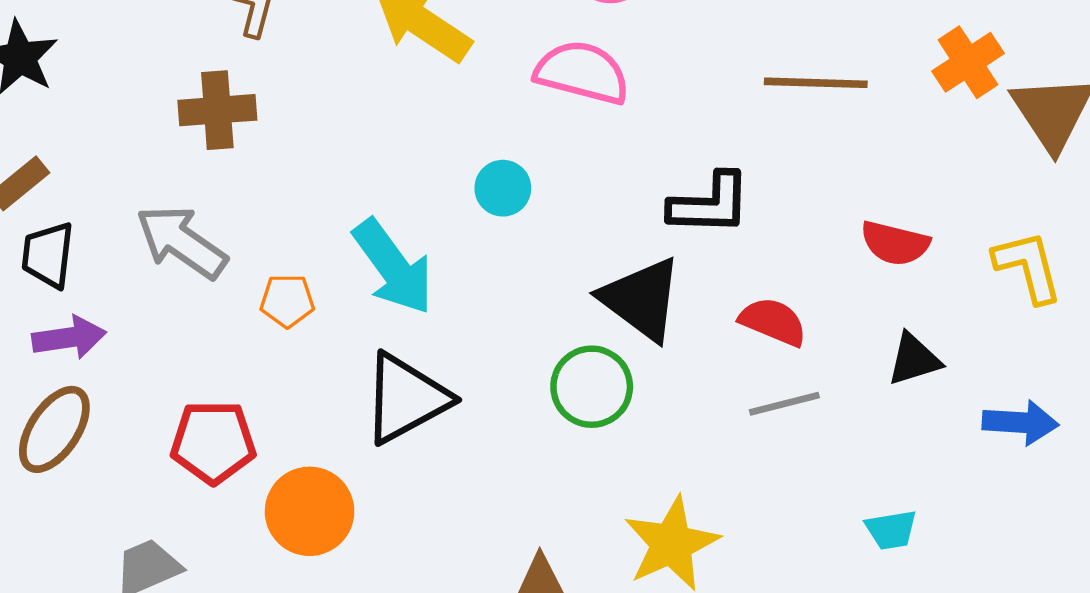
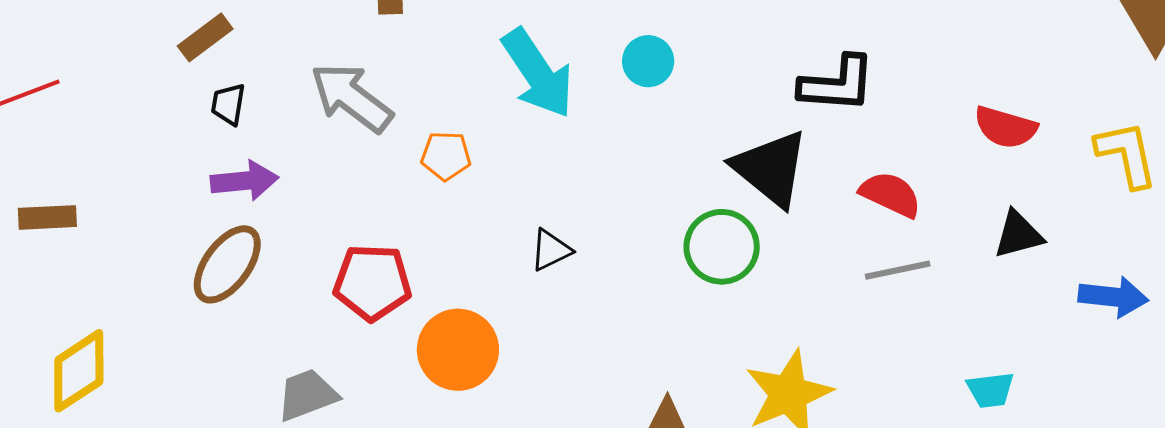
black trapezoid: (48, 255) -> (228, 104), size x0.7
cyan arrow: (393, 267) -> (538, 73), moved
black triangle: (406, 398) -> (551, 250), size x0.5

